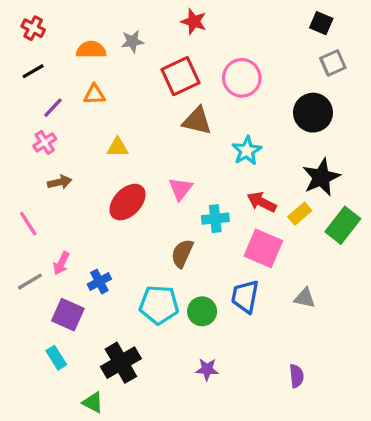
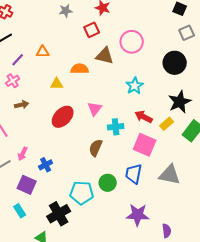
gray star: (132, 41) -> (66, 11), moved
orange semicircle: (91, 50) -> (80, 69), moved
red square: (181, 76) -> (92, 30), moved, size x0.7
brown triangle: (197, 121) -> (105, 56), moved
gray triangle: (305, 298) -> (170, 175), size x1.6
cyan pentagon: (159, 305) -> (82, 193), moved
purple star: (207, 369) -> (138, 215), moved, size x1.6
purple semicircle: (296, 376) -> (167, 231), moved

